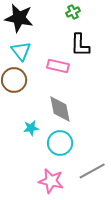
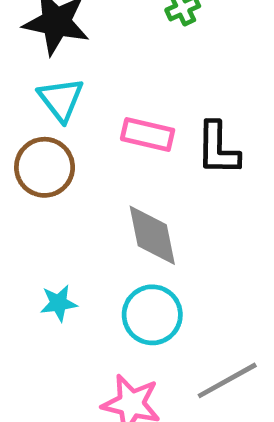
black L-shape: (80, 45) -> (218, 149), moved
cyan star: (31, 128) -> (59, 303), moved

